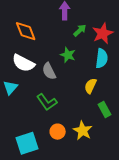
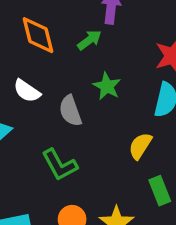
green arrow: (80, 30) -> (89, 40), moved
white semicircle: (23, 63) -> (27, 91), size x0.7

